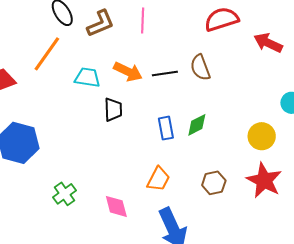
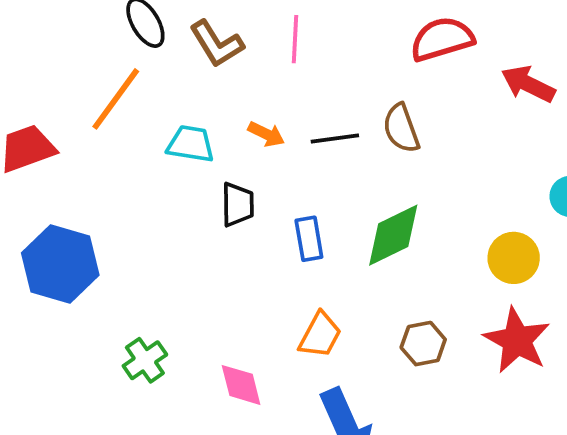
brown L-shape: (101, 24) -> (217, 44), turned 80
orange arrow: (128, 72) -> (266, 134), size x0.7
green diamond: (197, 125) -> (393, 235), size x1.5
blue rectangle: (166, 128) -> (309, 239), moved

